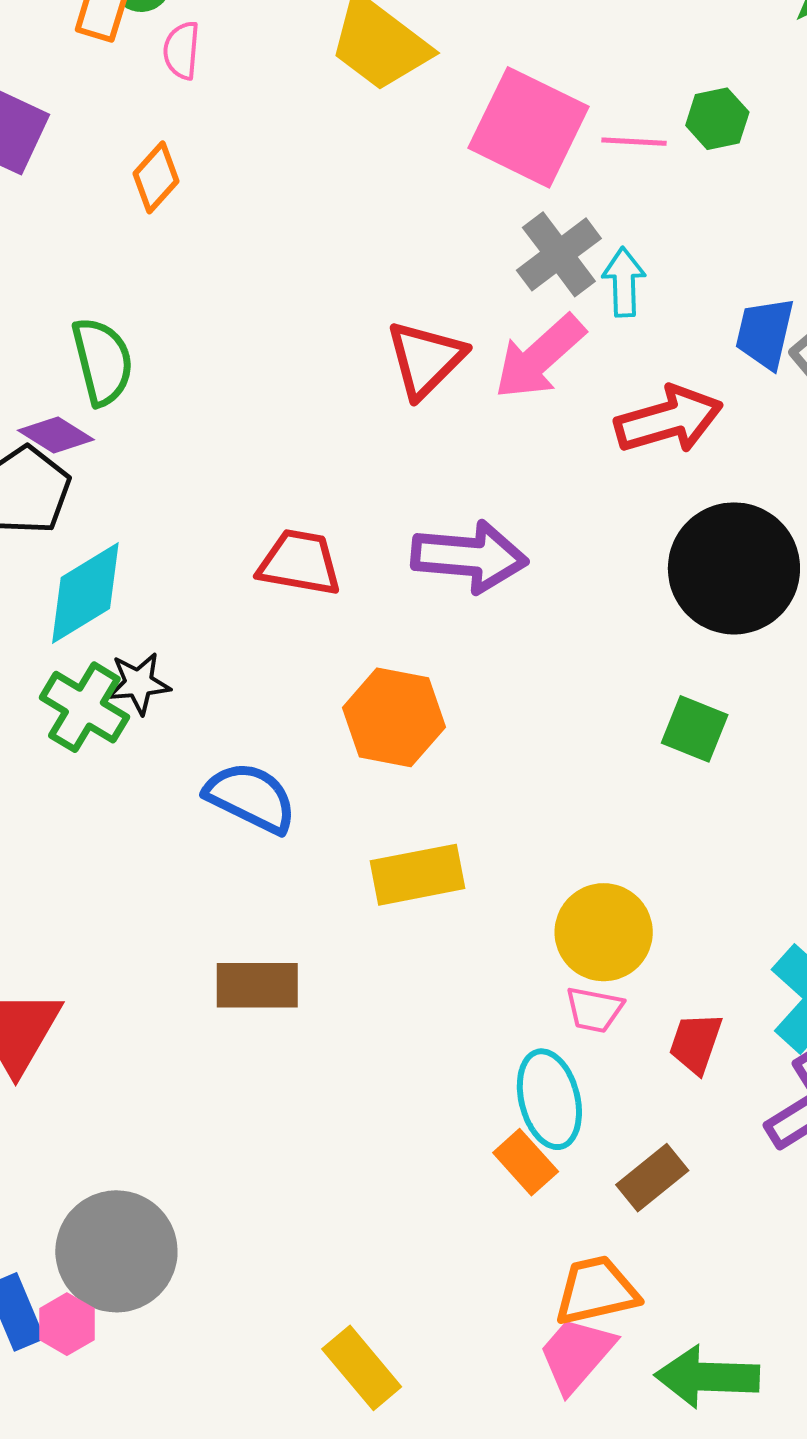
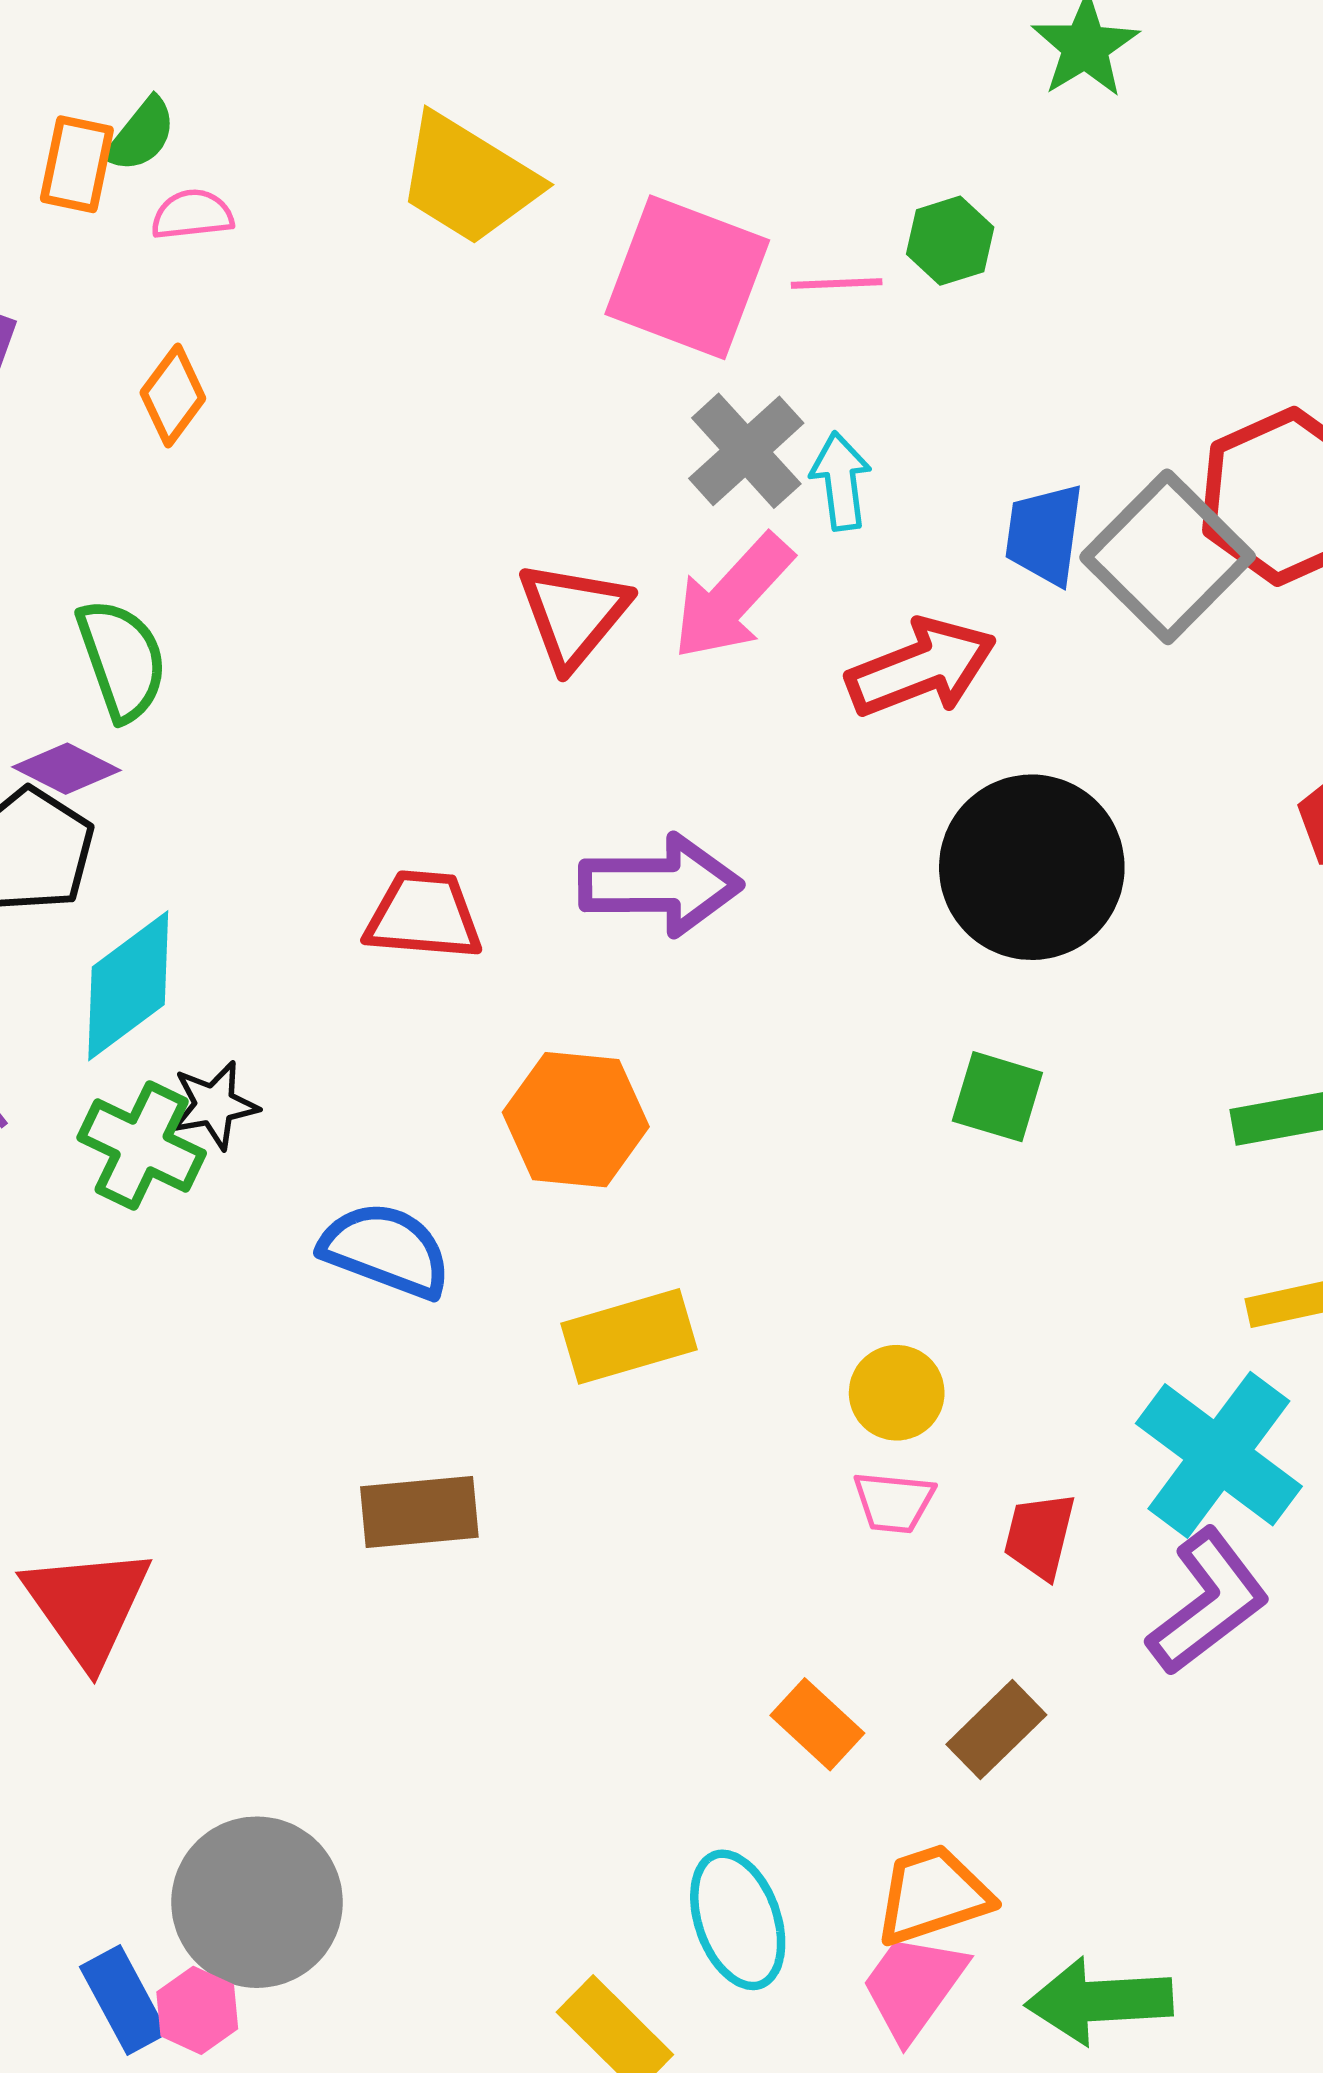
pink semicircle: (182, 50) -> (192, 215), turned 84
yellow circle: (604, 932) -> (897, 1393), size x0.7
cyan ellipse: (549, 1099) -> (738, 1920), moved

